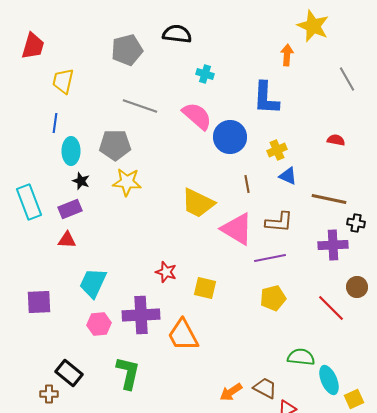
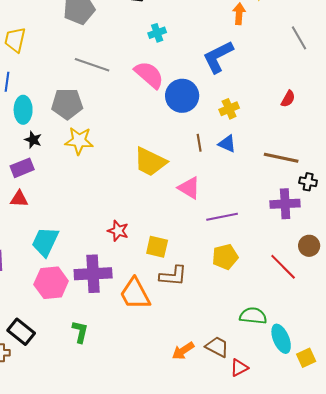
cyan cross: (205, 74) -> (157, 33), turned -36
blue L-shape: (266, 98) -> (218, 57), turned 60
red semicircle: (336, 140) -> (288, 99), turned 108
blue triangle: (288, 176) -> (227, 144), moved
brown L-shape: (279, 222) -> (173, 276), moved
pink triangle: (237, 229) -> (189, 188), size x0.7
pink hexagon: (99, 324) -> (51, 283), size x1.4
green L-shape: (128, 373) -> (80, 332), size x0.7

